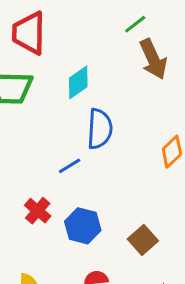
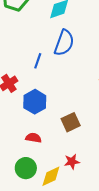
blue line: (70, 166) -> (38, 61), turned -56

